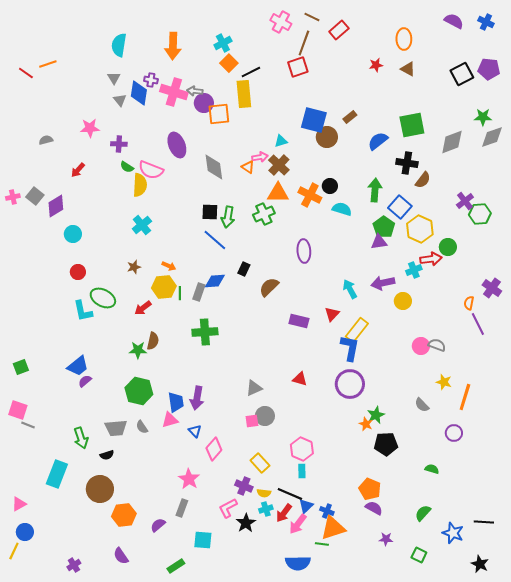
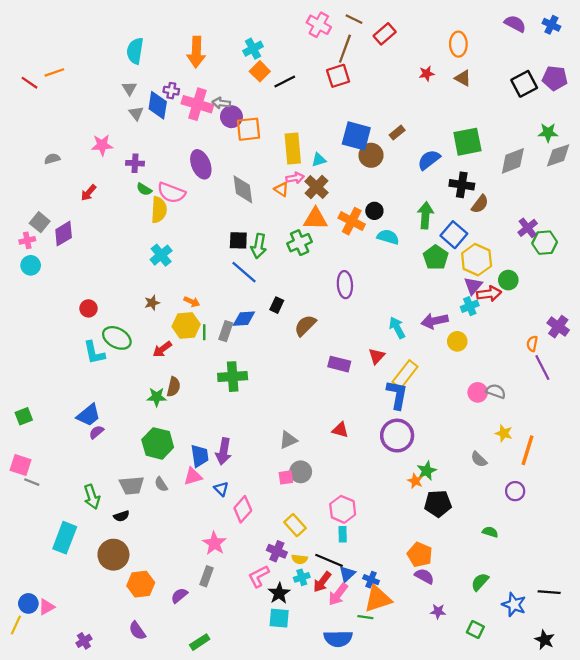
yellow rectangle: (244, 94) -> (293, 148), moved
pink cross: (13, 197) -> (27, 240), moved
cyan circle: (73, 234) -> (31, 265), moved
purple triangle: (379, 242) -> (473, 286), moved, turned -42
pink triangle: (19, 504) -> (47, 607), moved
cyan square: (203, 540) -> (279, 618), moved

